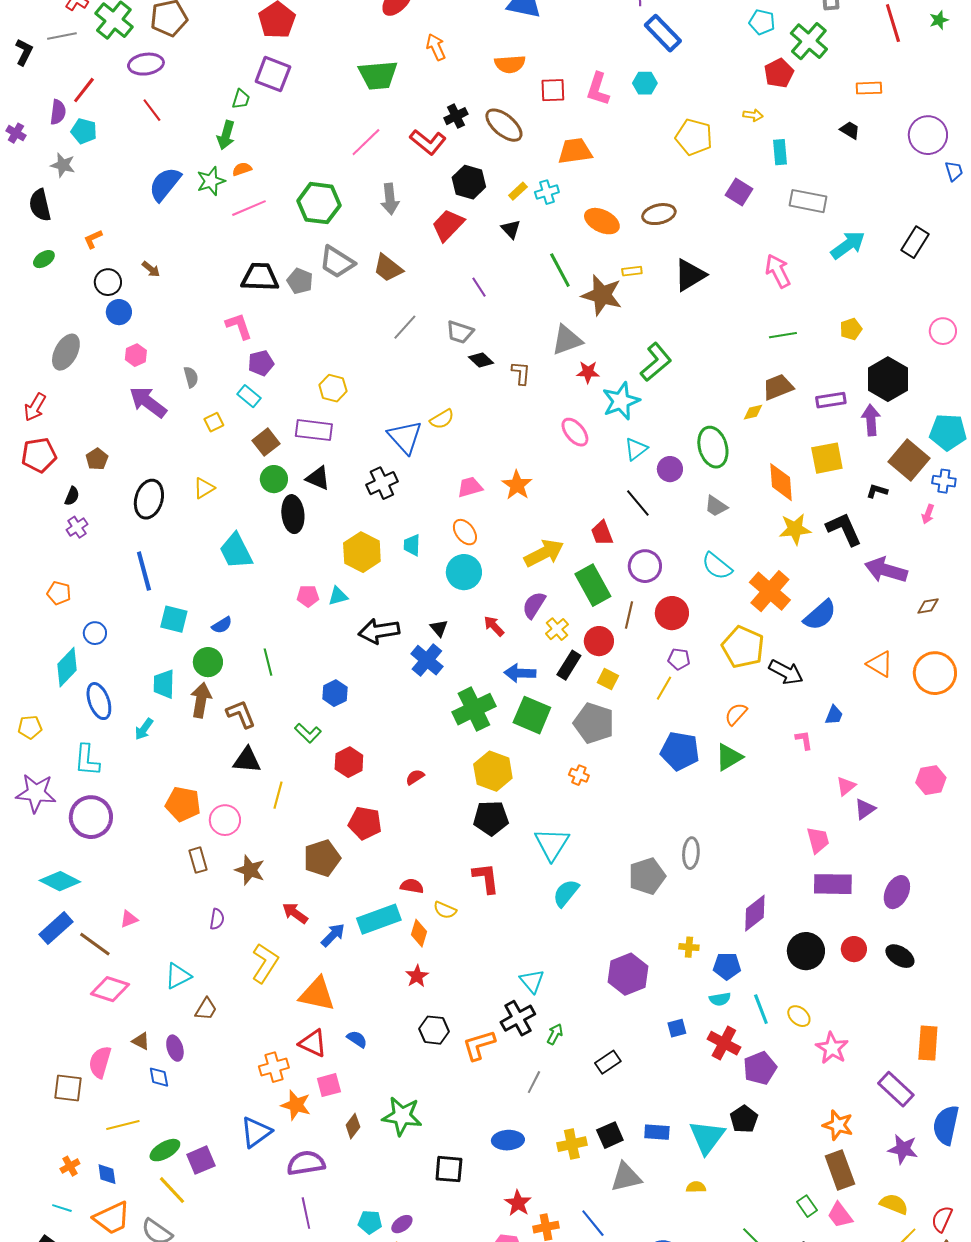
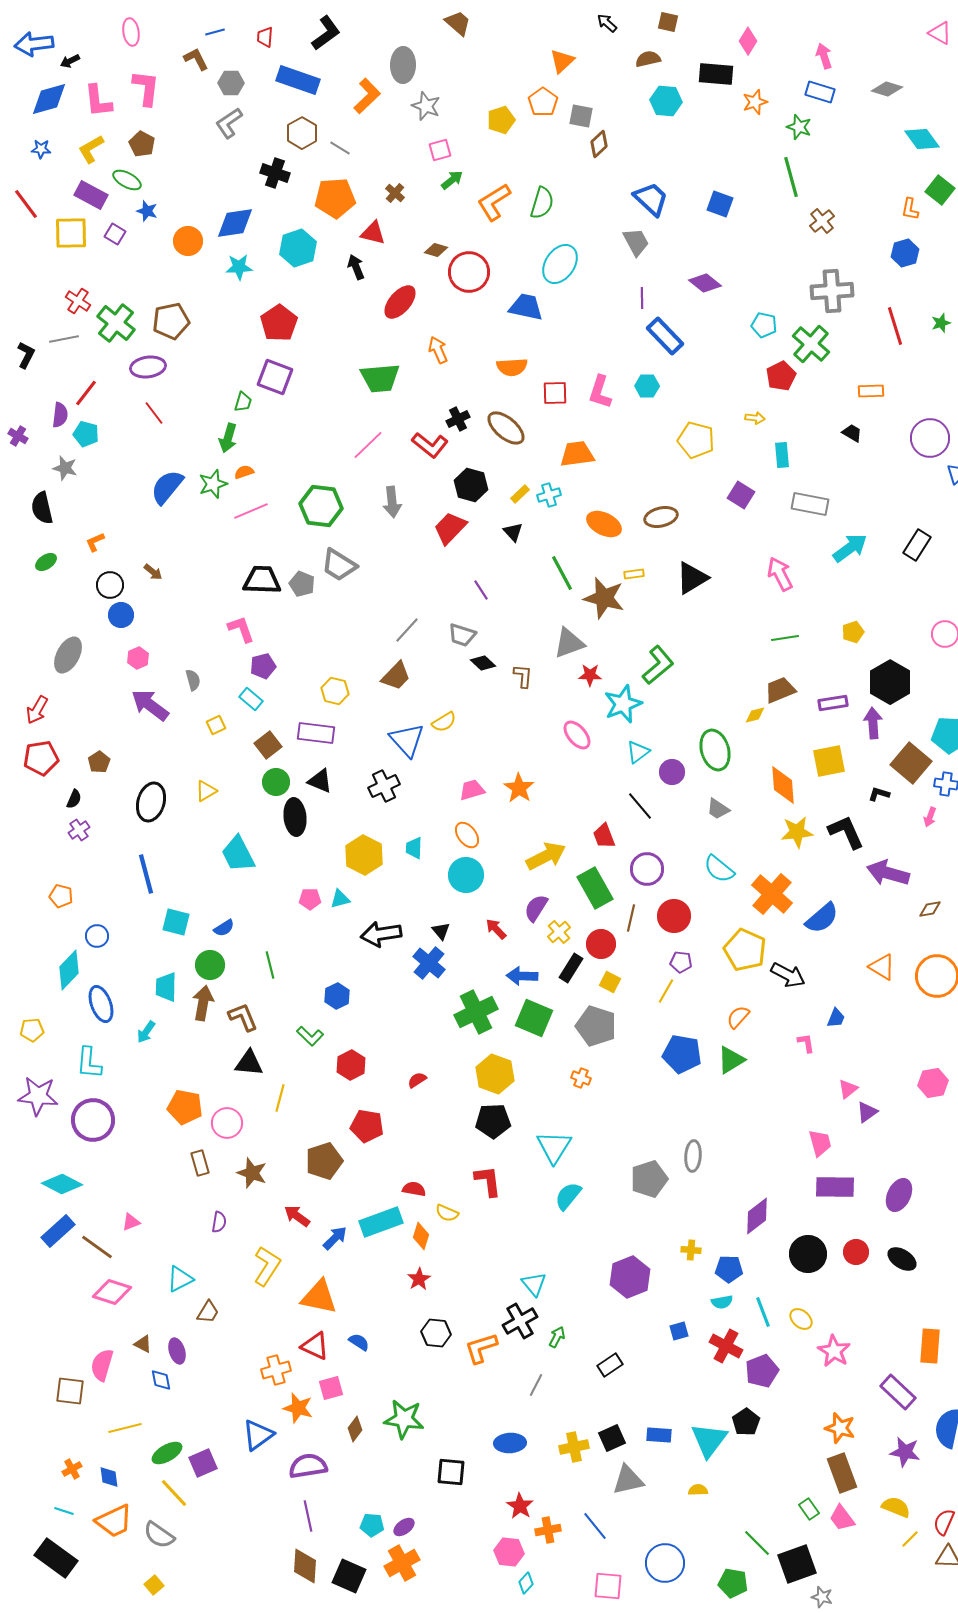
brown trapezoid: (388, 268) -> (396, 676), moved, turned -84

